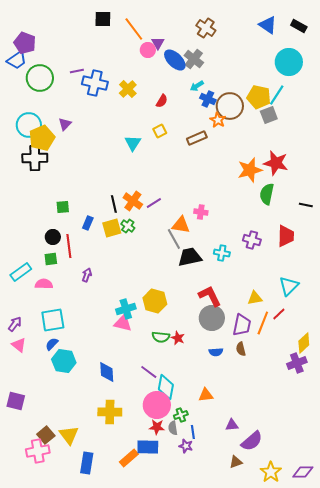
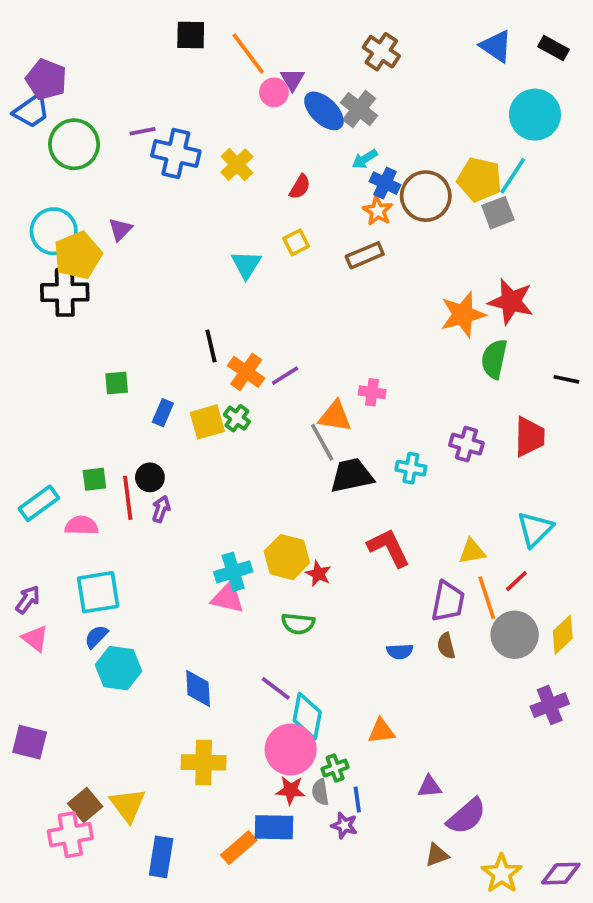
orange star: (218, 120) -> (378, 211), moved
black line: (114, 204) -> (211, 346), moved
black circle: (53, 237) -> (150, 477), moved
red line: (69, 246) -> (128, 498), moved
gray circle: (212, 318) -> (515, 635), moved
orange line: (263, 323) -> (487, 598), turned -40
red star: (178, 338) -> (318, 574), moved
purple cross: (297, 363) -> (550, 705), moved

